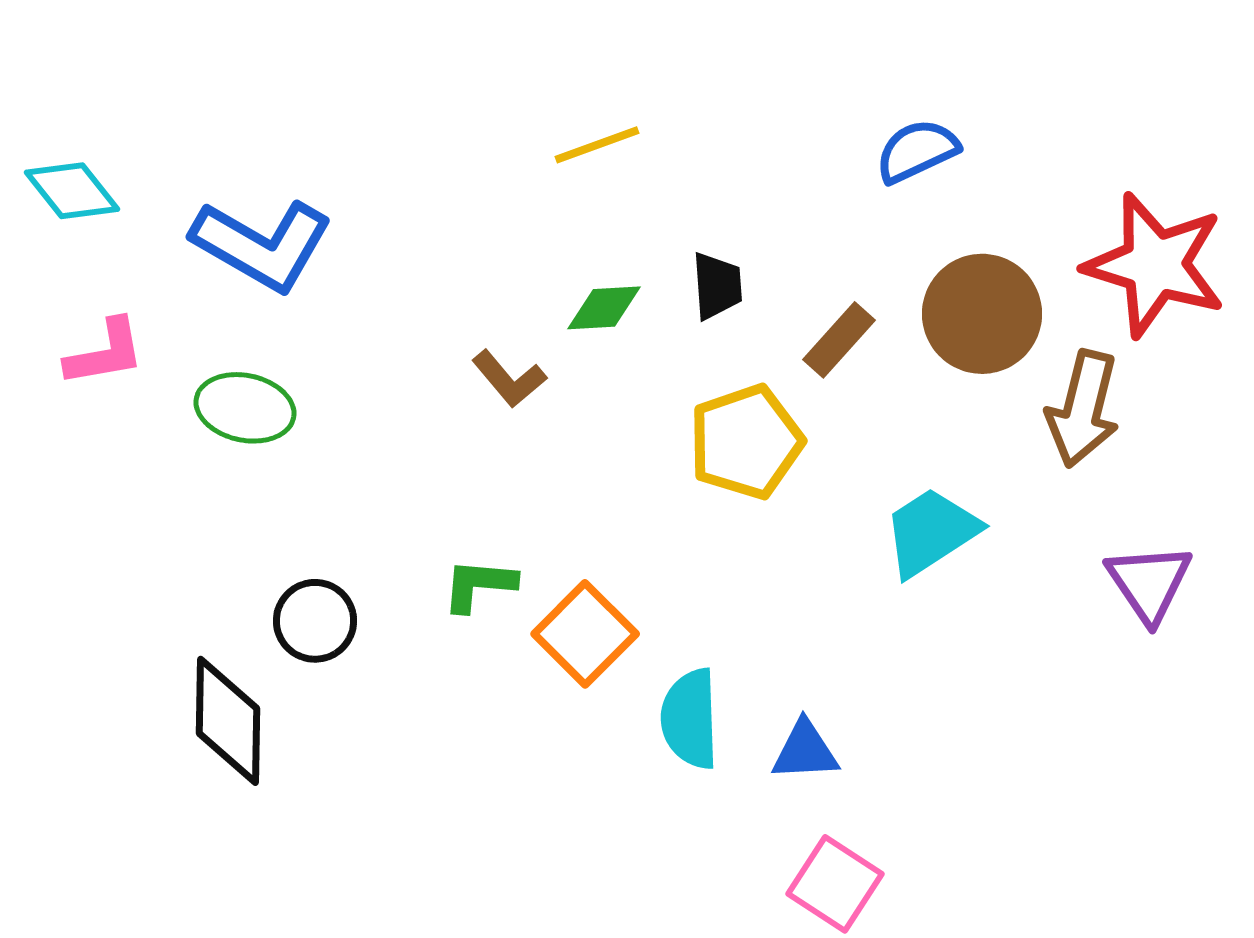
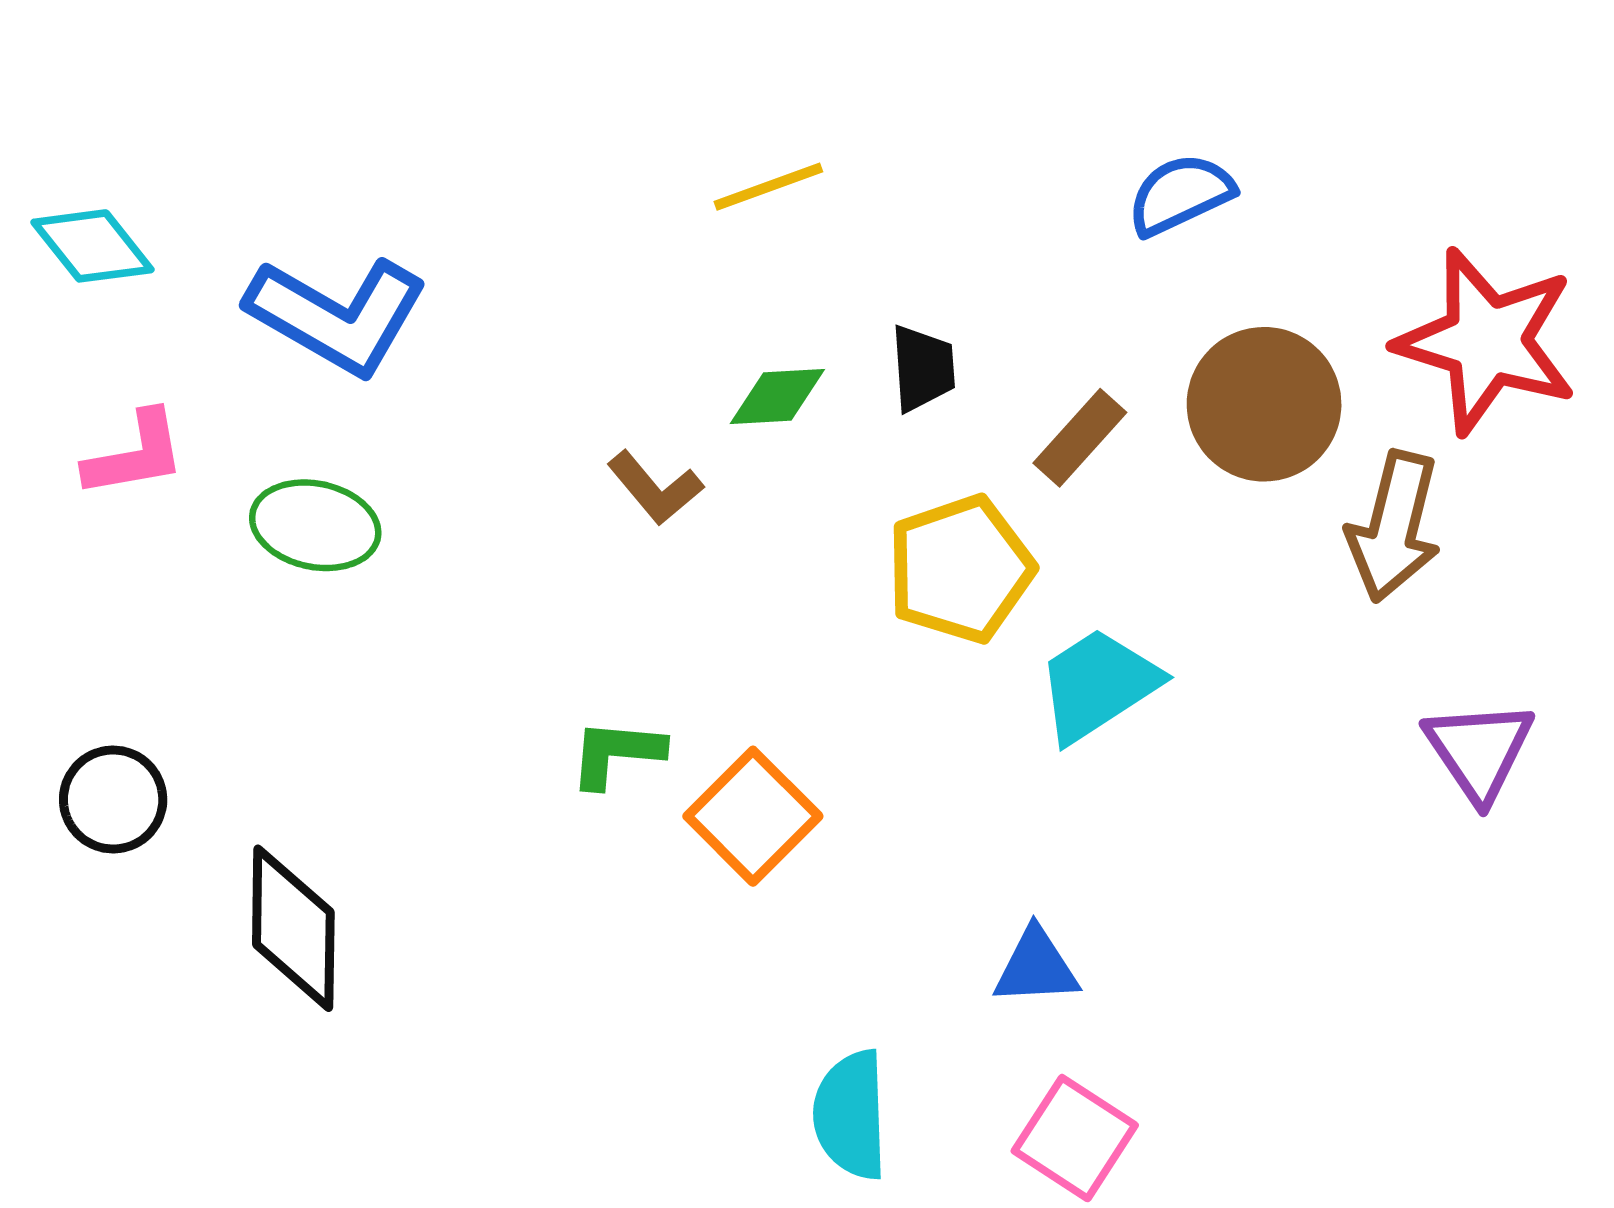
cyan trapezoid: (931, 532) -> (1098, 685), moved
black circle: (315, 621) -> (113, 799), moved
cyan semicircle: (690, 719) -> (851, 1115), moved

